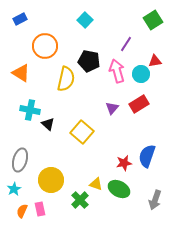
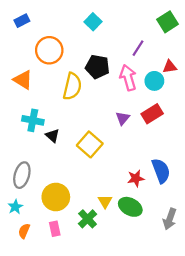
blue semicircle: (147, 156) -> (161, 171), turned 140
yellow triangle: (96, 184) -> (105, 201), turned 40
pink rectangle: (40, 209) -> (55, 229), moved

